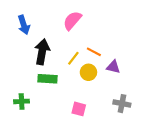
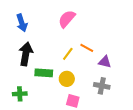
black arrow: (42, 52) -> (26, 54), moved
yellow circle: (88, 72) -> (67, 79), moved
gray cross: (122, 104) -> (102, 86), moved

